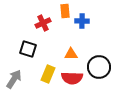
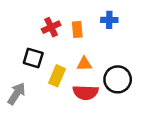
orange rectangle: (65, 11) -> (77, 29), moved
blue cross: (82, 21) -> (109, 20), moved
yellow rectangle: (48, 74) -> (57, 76), moved

